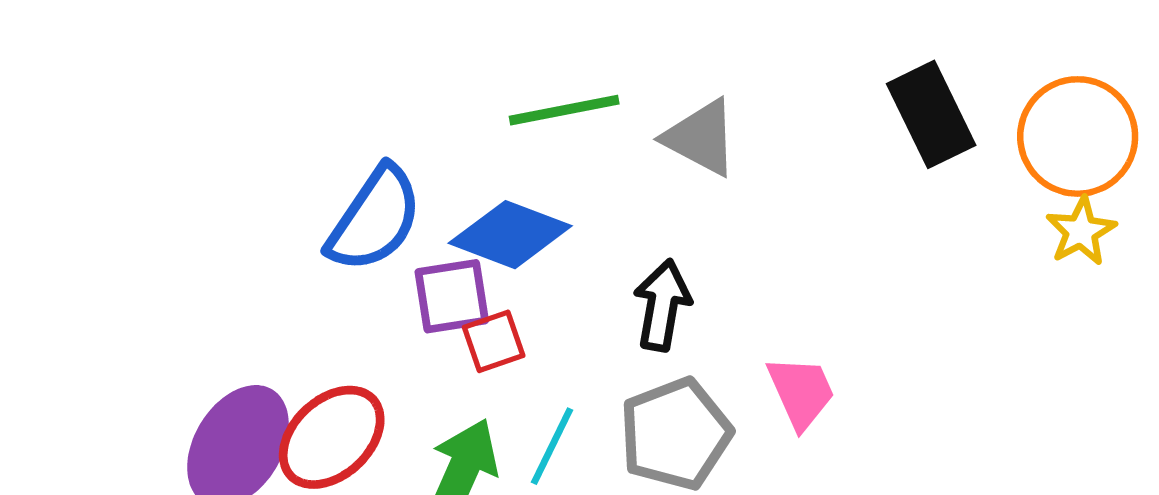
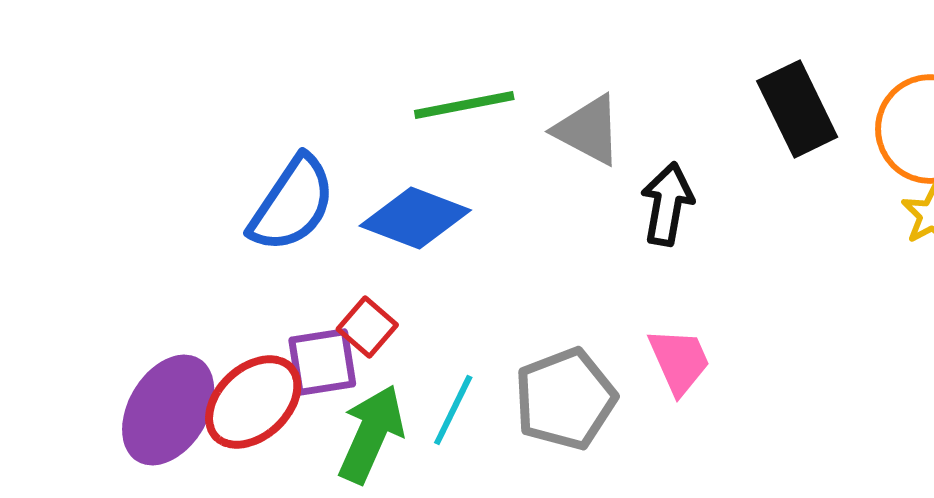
purple square: (452, 296) -> (322, 362), moved
black arrow: (662, 305) -> (667, 204), moved
red square: (494, 341) -> (367, 327), moved, turned -30

